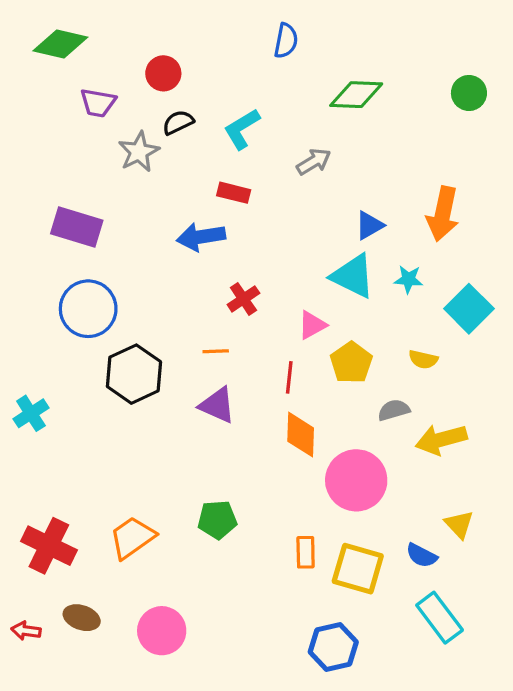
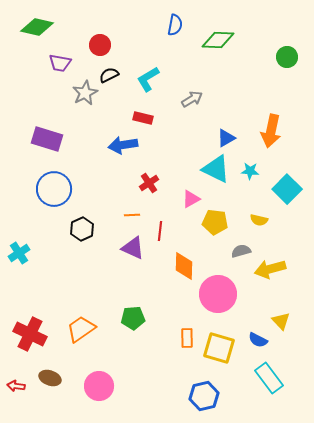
green diamond: (356, 95) -> (218, 40), moved
yellow pentagon: (351, 363) -> (215, 222), turned -30
black hexagon: (134, 374) -> (82, 229), size x0.7
red line: (289, 377) -> (160, 231), moved

